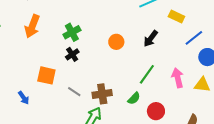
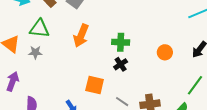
green cross: (72, 32) -> (121, 42), turned 30

